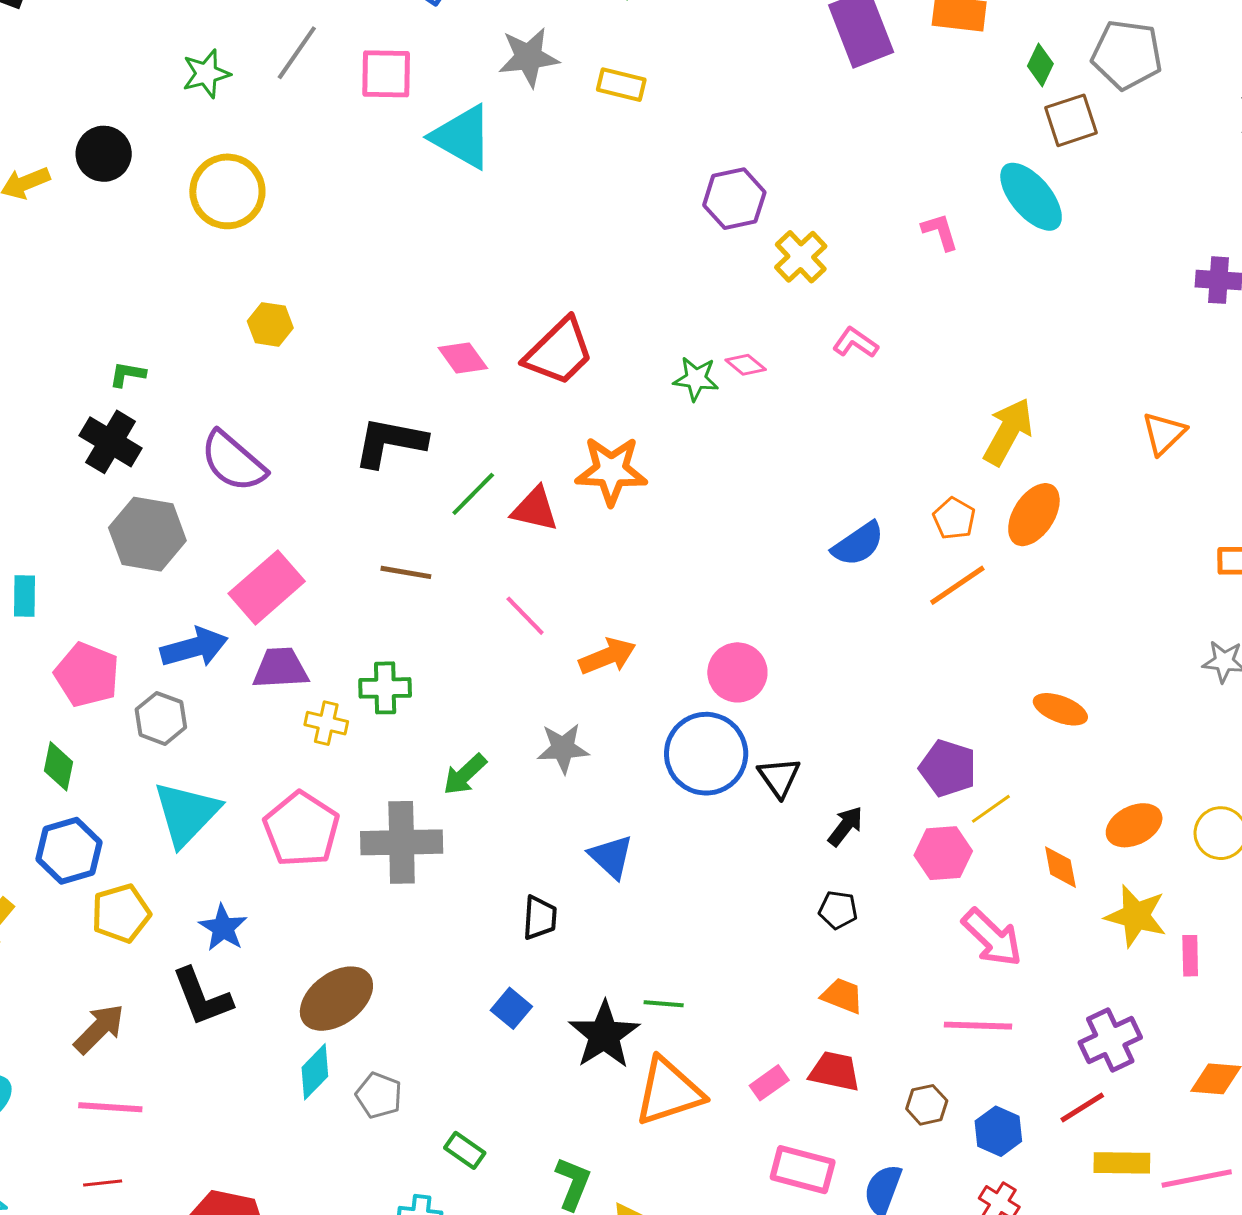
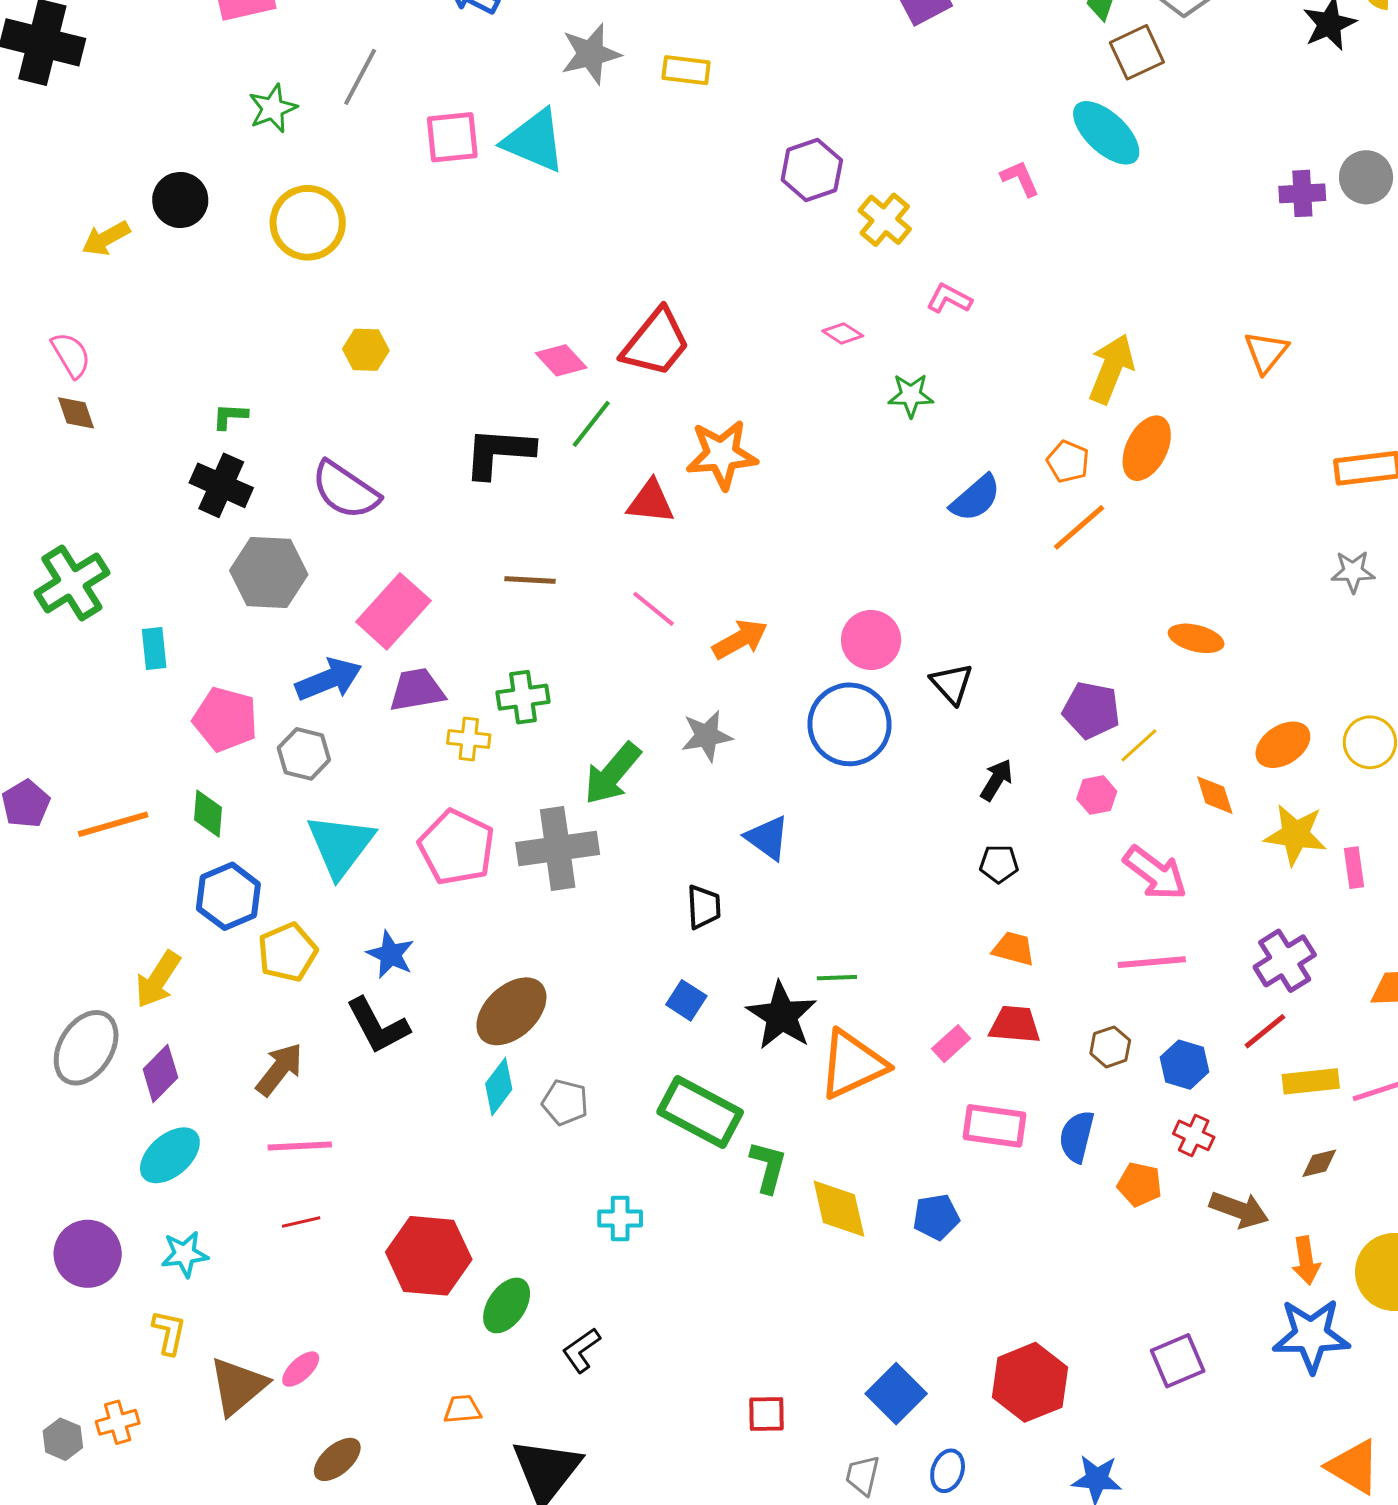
pink square: (386, 74) -> (452, 137), moved
green star: (696, 379) -> (911, 395), moved
green line: (473, 494) -> (591, 424), moved
green arrow: (465, 774) -> (612, 774), size x1.4
black triangle: (779, 777) -> (952, 684), moved
pink hexagon: (943, 853) -> (1097, 795), size x0.7
green rectangle: (465, 1150) -> (700, 1112), moved, size x2.0

